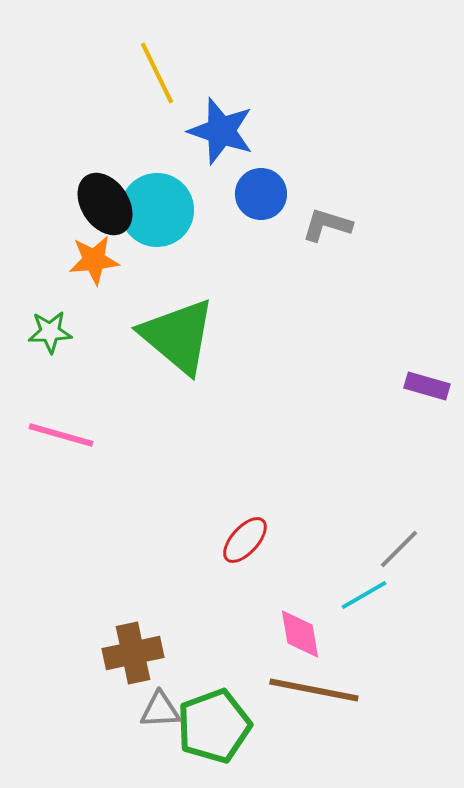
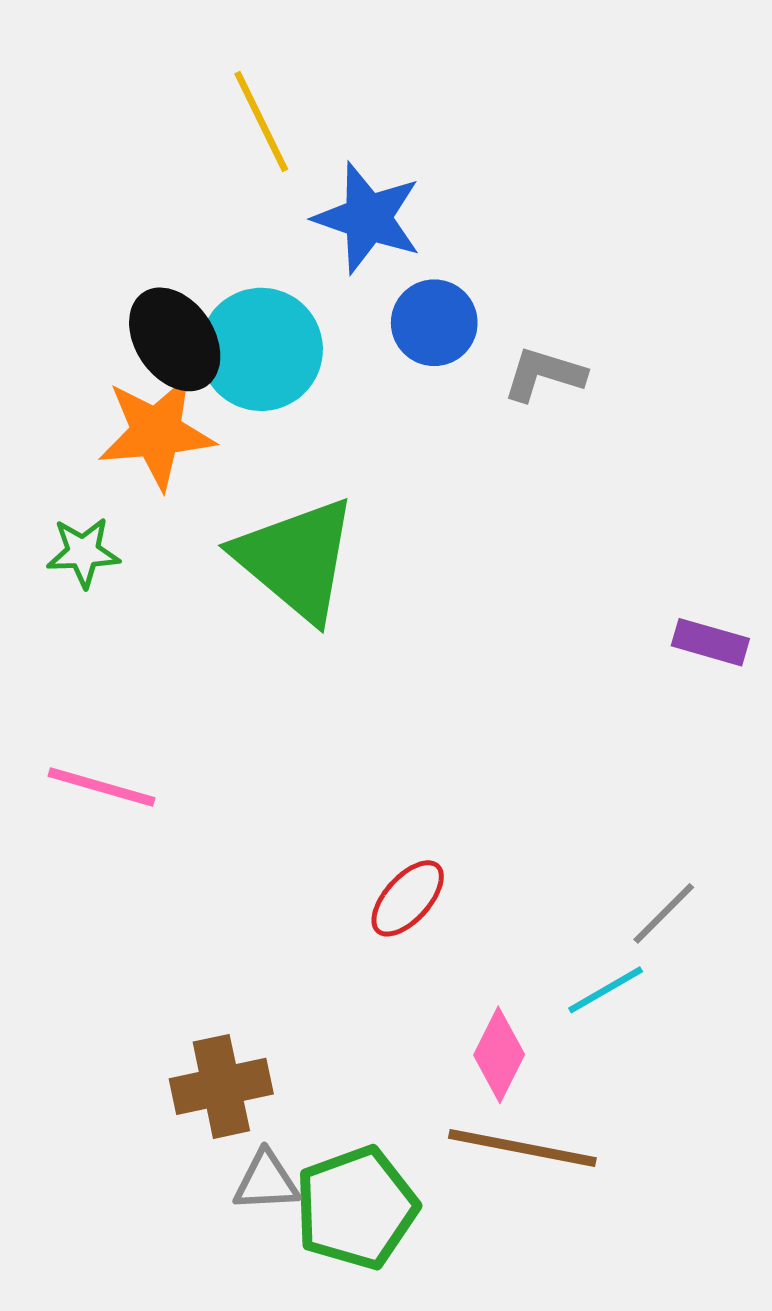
orange star: (94, 260) -> (156, 433), size x1.4
pink line: (61, 435) -> (101, 787), moved
pink diamond: (300, 634) -> (499, 1055), turned 36

